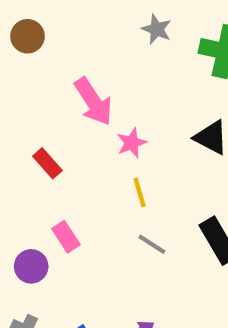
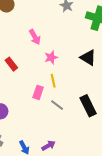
pink arrow: (93, 102) -> (35, 37), size x0.7
pink rectangle: (66, 237) -> (38, 92), moved, turned 48

